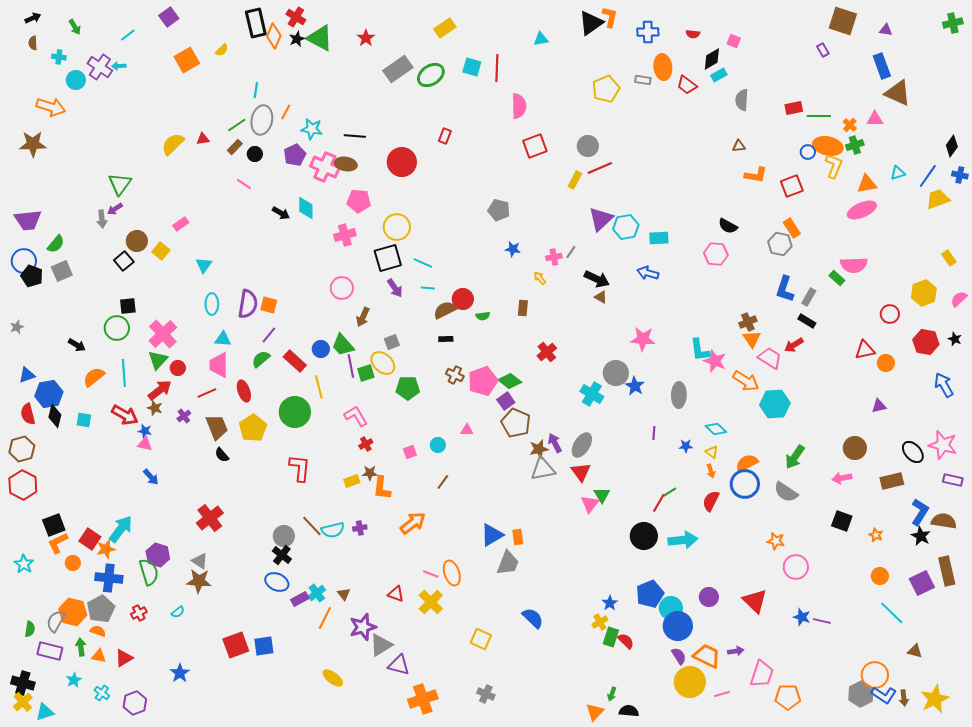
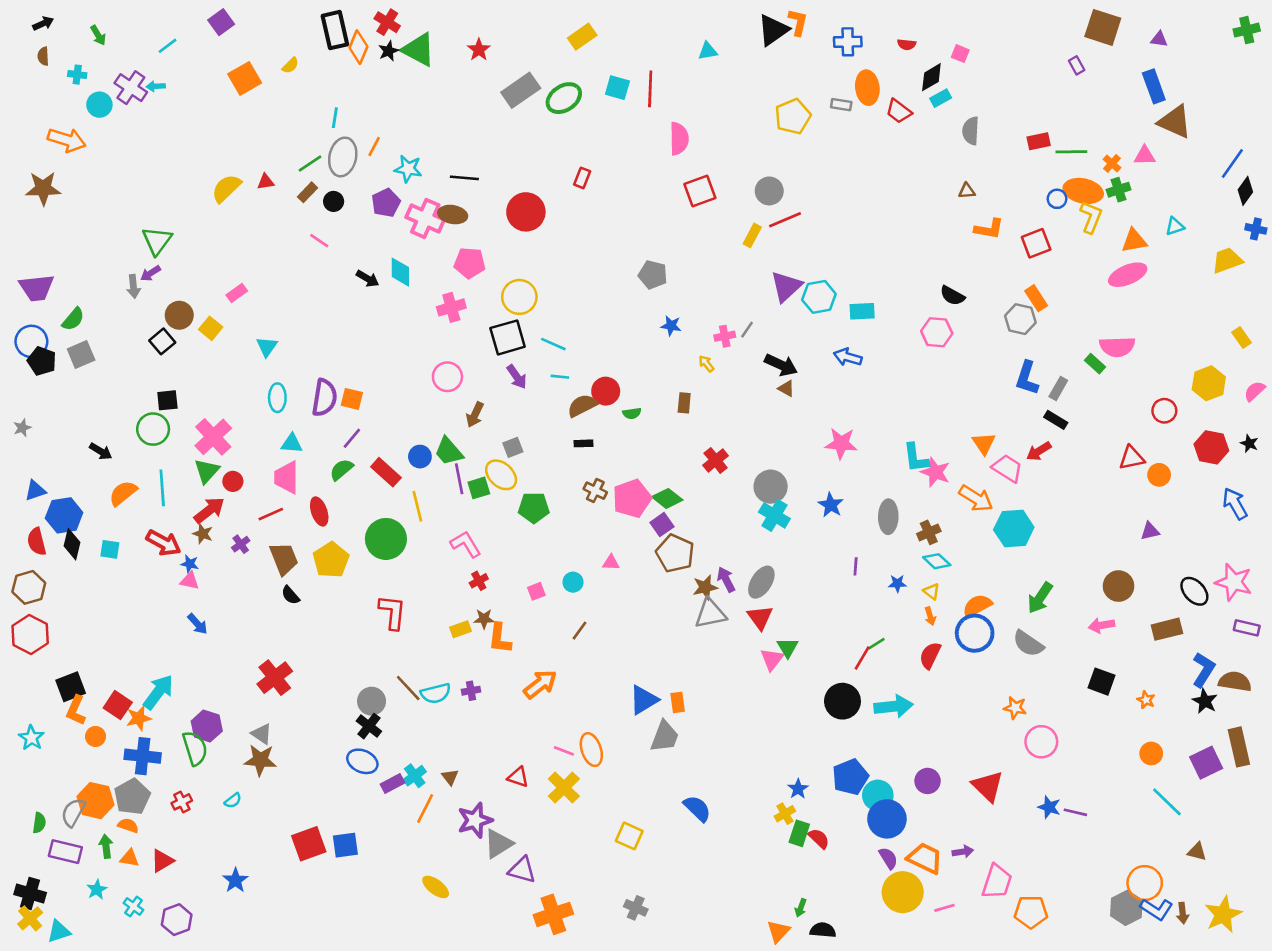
blue line: (928, 176) -> (1232, 163), moved
brown cross: (748, 322) -> (929, 532), moved
gray circle: (616, 373) -> (771, 487), moved
orange L-shape: (58, 543) -> (76, 710), turned -40

